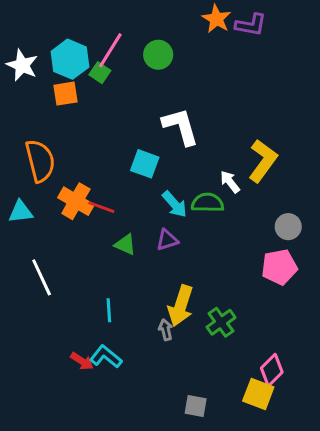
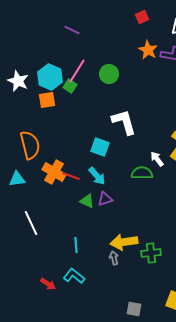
cyan arrow: (175, 204) -> (97, 176), moved
purple triangle: (167, 240) -> (105, 199), moved
yellow arrow: (181, 306) -> (124, 242), turned 64
green cross: (221, 322) -> (151, 253), turned 30
red arrow: (82, 361) -> (48, 284), moved

